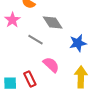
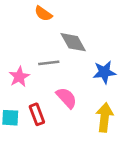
pink star: (12, 20) -> (19, 77), moved
gray line: (36, 40) -> (49, 63), turned -42

